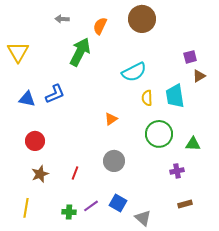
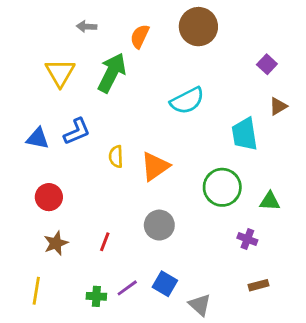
yellow triangle: (18, 52) -> (60, 73), moved
purple square: (190, 57) -> (267, 64), moved, turned -32
yellow semicircle: (147, 98) -> (116, 157), moved
orange triangle: (111, 119) -> (155, 166), size x1.6
purple cross: (177, 171) -> (247, 239), turned 32

